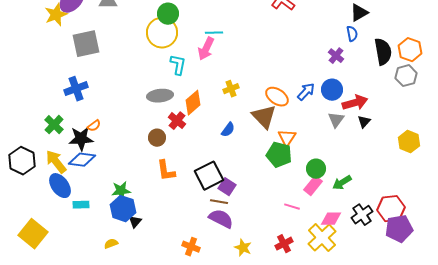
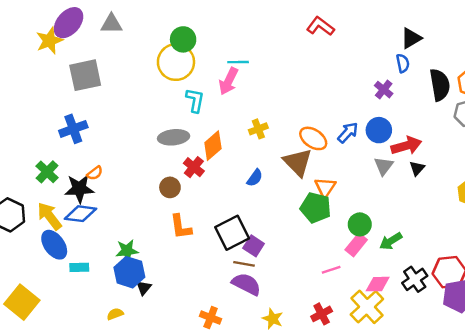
pink line: (292, 207) -> (331, 270), turned -35

